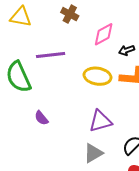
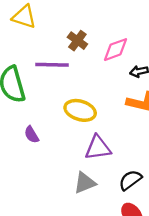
brown cross: (70, 14) -> (77, 41), moved
yellow ellipse: (97, 76) -> (80, 110), moved

